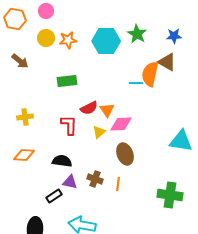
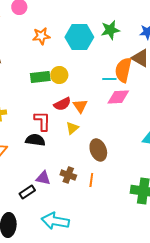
green star: (137, 34) -> (110, 30), turned 30
yellow circle: (46, 38) -> (59, 75), moved
pink diamond: (121, 124) -> (118, 97), moved
black semicircle: (62, 161) -> (35, 140), moved

